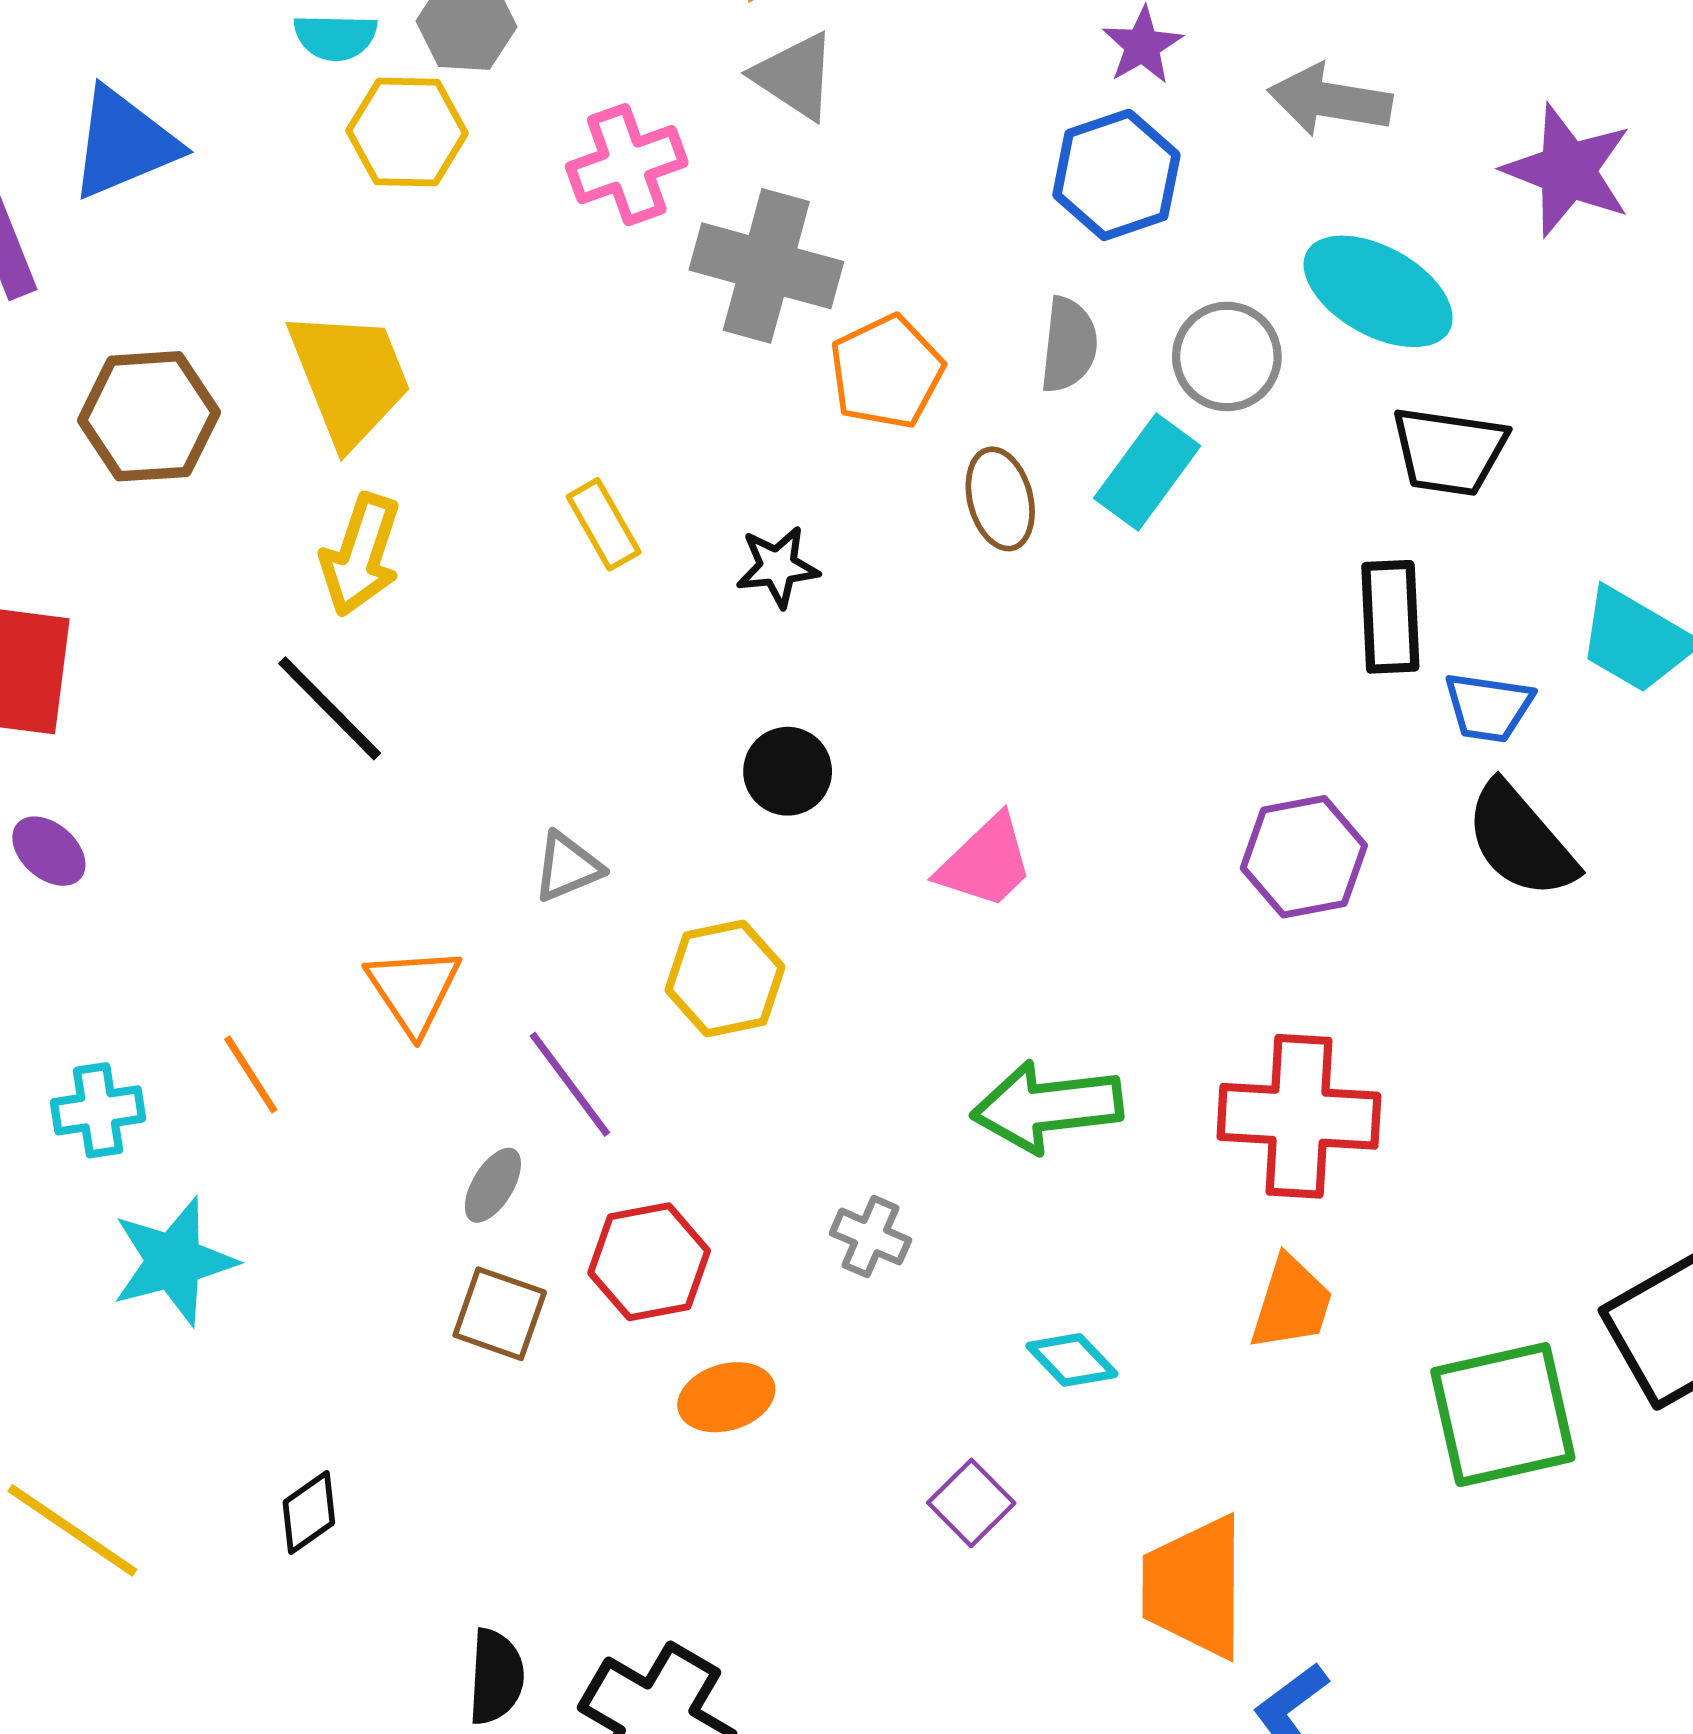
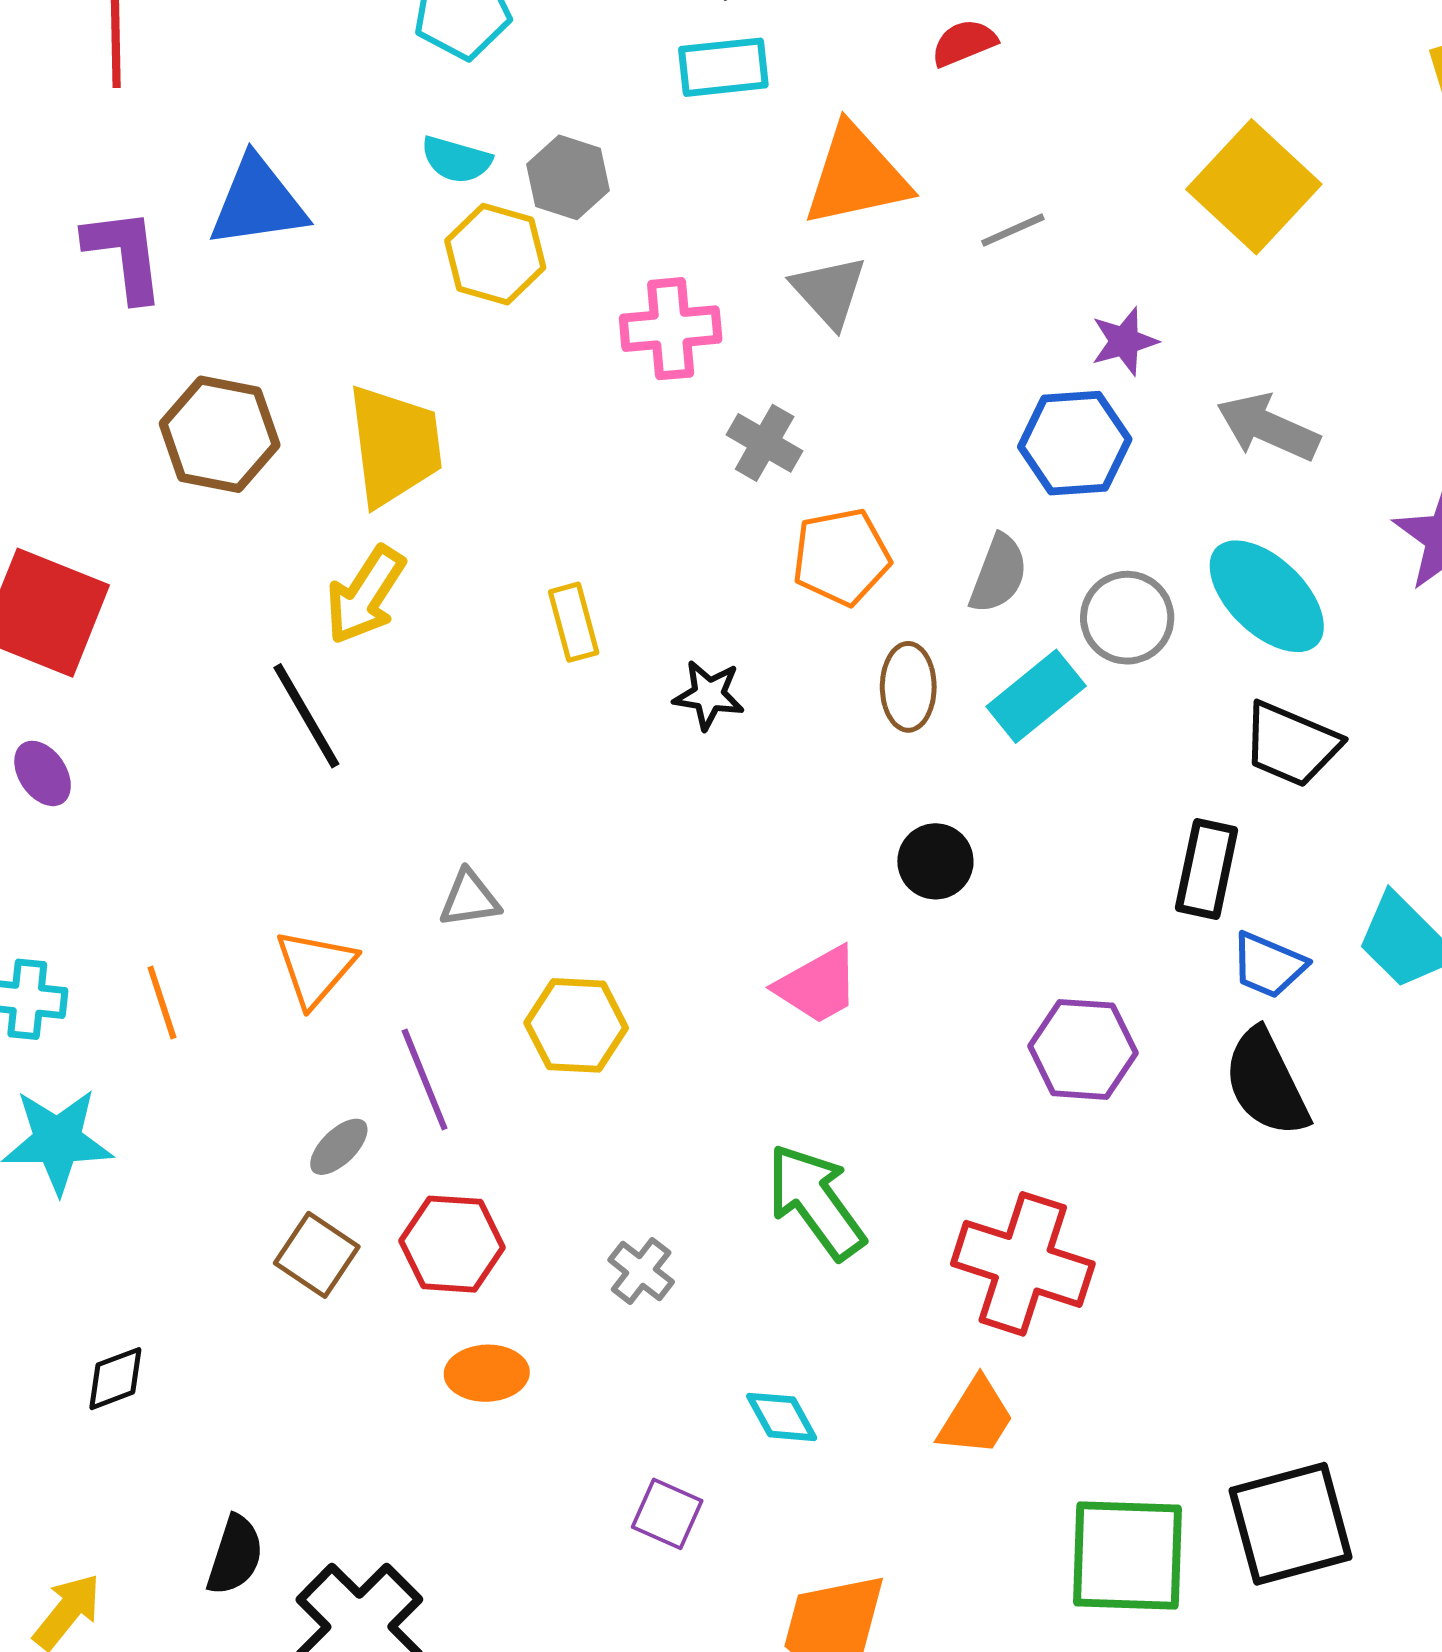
gray cross: (766, 266) -> (765, 443), size x0.6
black circle: (788, 771) -> (935, 861), moved
green arrow: (1047, 1107) -> (816, 1201), turned 46
purple square: (971, 1503) -> (667, 1514), turned -36

